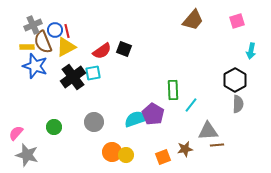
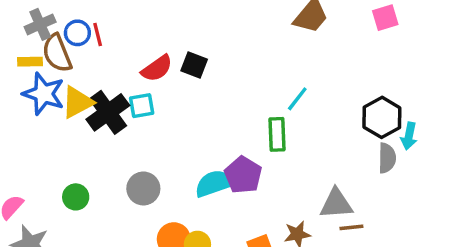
yellow triangle: (66, 47) -> (77, 102), moved
cyan arrow: (251, 51) -> (409, 136), moved
cyan line: (191, 105) -> (297, 99), moved

